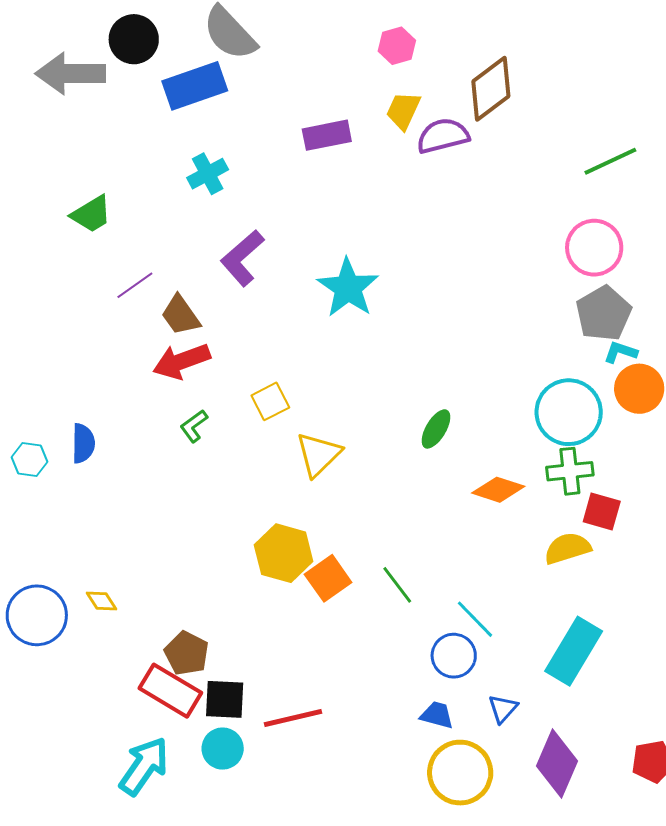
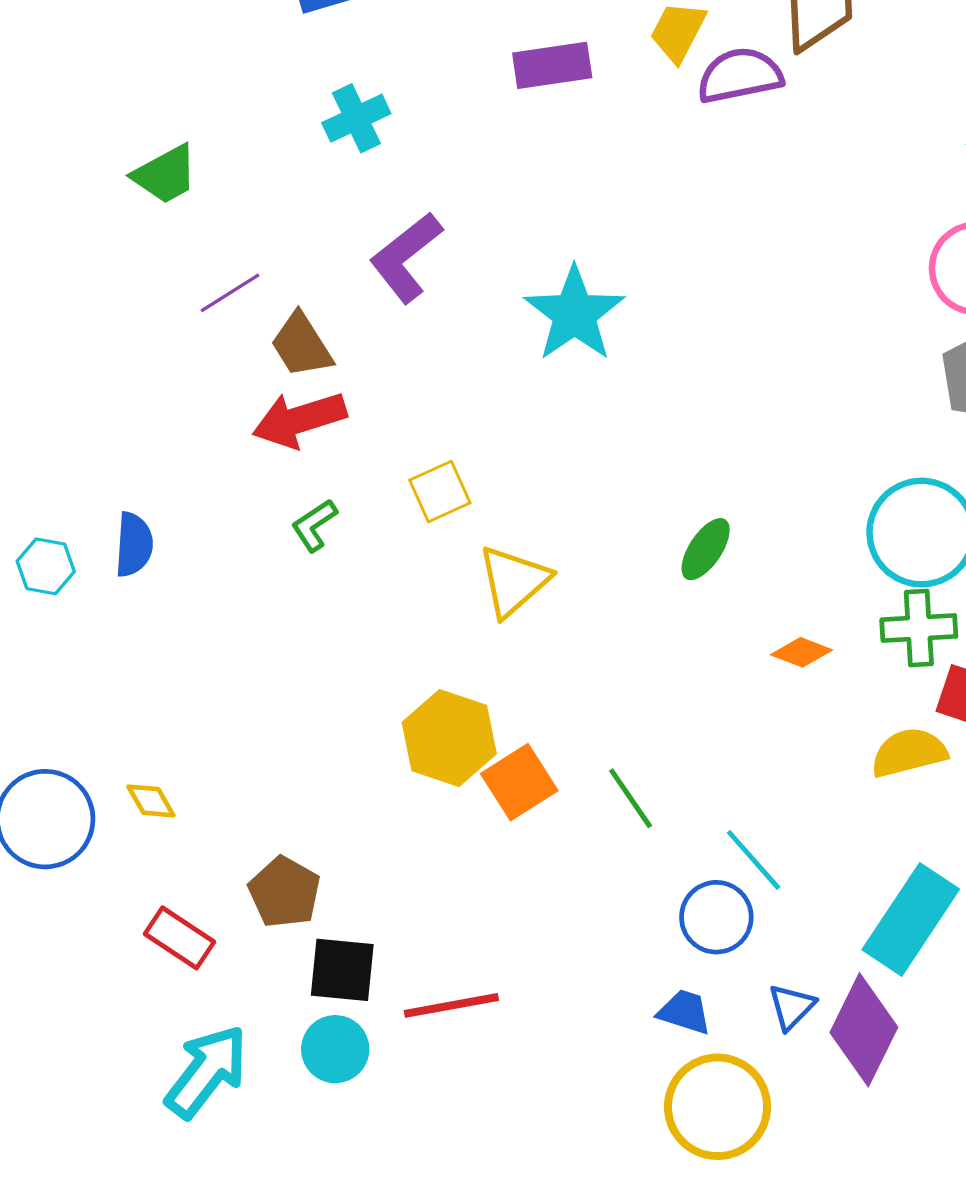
orange diamond: (498, 490) -> (802, 652), size x0.7
red rectangle: (170, 691) -> (180, 938), moved, size x0.7
purple diamond: (557, 764) -> (864, 1030), moved

